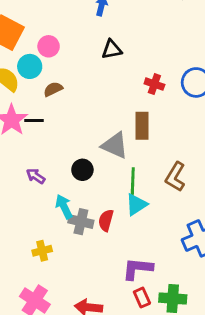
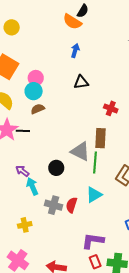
cyan circle: (30, 66) -> (34, 91), moved
green line: (133, 183) -> (95, 163), moved
cyan arrow: (64, 207) -> (32, 186), moved

